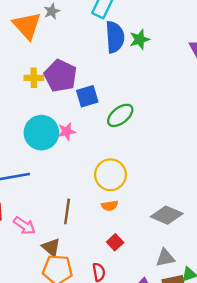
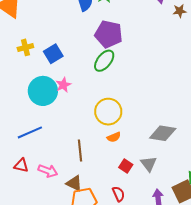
purple pentagon: (60, 76) -> (109, 34), moved
blue square: (87, 96) -> (53, 54), moved
gray triangle: (165, 258) -> (149, 164), moved, turned -42

